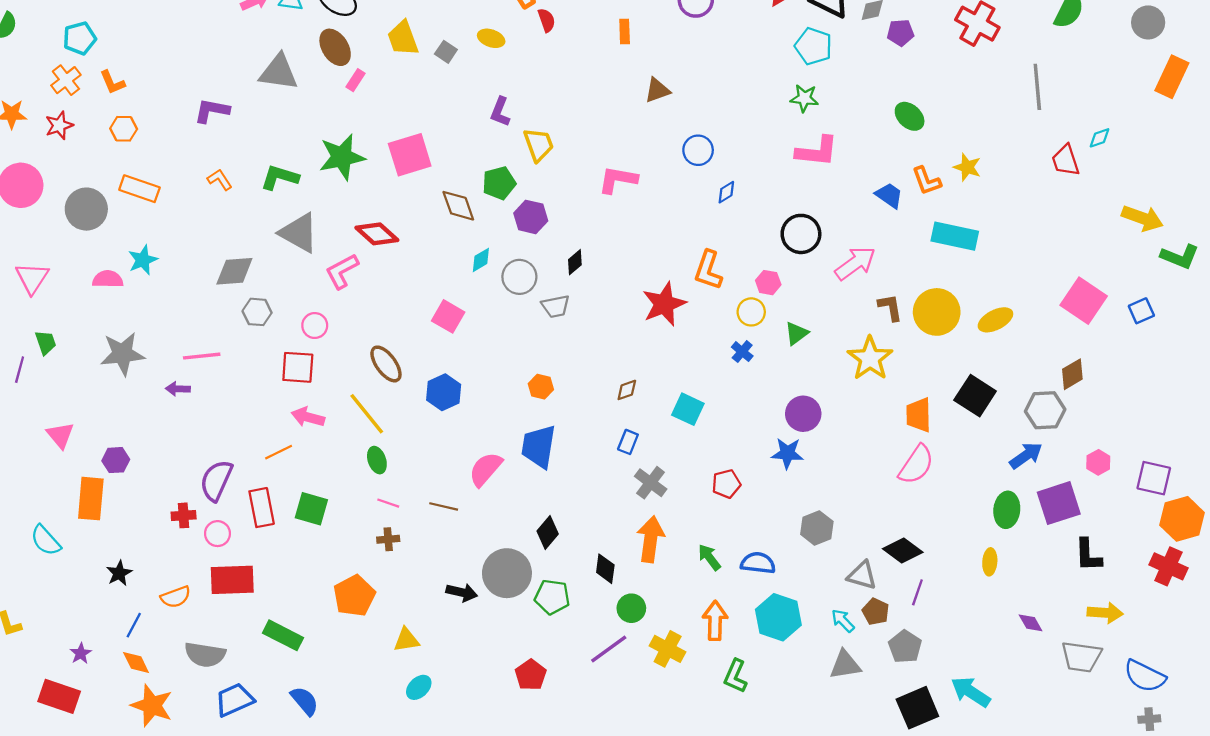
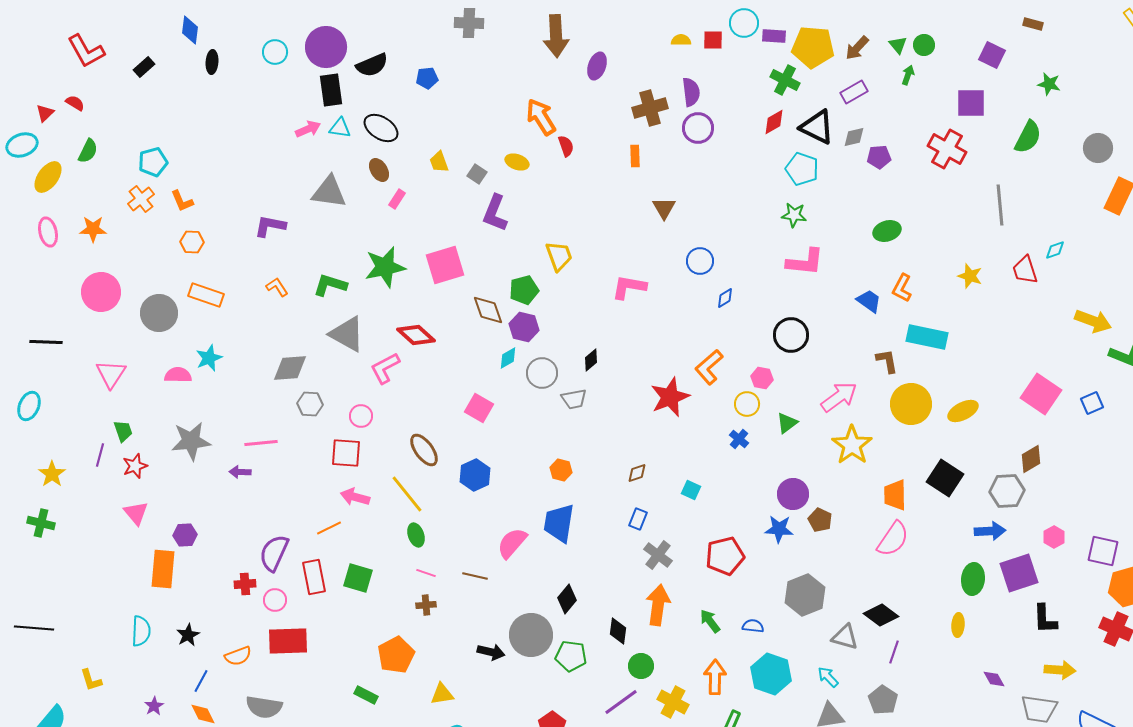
yellow trapezoid: (403, 38) -> (439, 162), size x0.7
brown ellipse: (335, 47) -> (379, 170), size x0.7
brown triangle: (657, 90) -> (664, 208), turned -40
purple L-shape: (500, 112) -> (495, 213), moved, size x1.4
green ellipse: (910, 116) -> (887, 231), turned -60
red star: (59, 125) -> (135, 466), moved
yellow star: (967, 167) -> (970, 276), moved
orange L-shape: (926, 181) -> (902, 288), turned 48
purple hexagon: (531, 217) -> (524, 327), moved
pink arrow: (855, 263) -> (839, 397), moved
orange L-shape: (708, 270) -> (709, 367), turned 30
brown L-shape: (890, 307) -> (887, 361), moved
cyan square: (688, 409) -> (691, 490), size x0.7
blue arrow: (1026, 456) -> (990, 531), turned 32
red pentagon: (726, 484) -> (725, 556), size x1.5
gray hexagon: (817, 528) -> (805, 595), size x1.4
cyan semicircle: (46, 540) -> (141, 631), moved, turned -136
blue semicircle: (758, 563) -> (753, 626), size x0.7
brown pentagon: (876, 612) -> (820, 520), moved
green rectangle: (283, 635) -> (366, 695), moved, size x0.7

